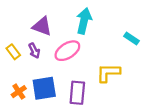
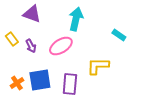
purple triangle: (42, 26) -> (32, 14), moved
yellow rectangle: (13, 52) -> (12, 39), moved

